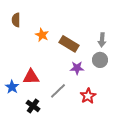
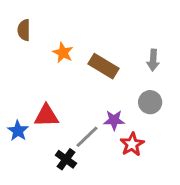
gray circle: (100, 60) -> (150, 102), moved
purple star: (77, 68) -> (114, 120), moved
black cross: (33, 106) -> (66, 159), moved

